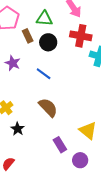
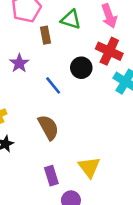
black circle: (48, 42) -> (81, 68), moved

